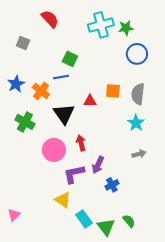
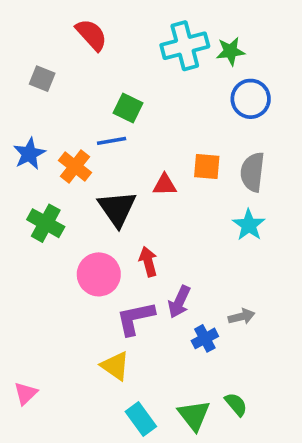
gray arrow: (139, 154) -> (241, 317), moved
cyan rectangle: (84, 219) -> (141, 419), moved

